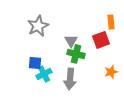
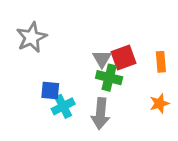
orange rectangle: (111, 22) -> (161, 62), moved
gray star: (38, 26) -> (32, 37), moved
red square: (101, 40) -> (123, 57), moved

